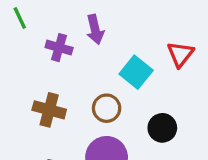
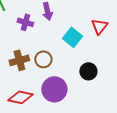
brown circle: (107, 108) -> (43, 59), moved
brown cross: (49, 110) -> (19, 60), turned -30

